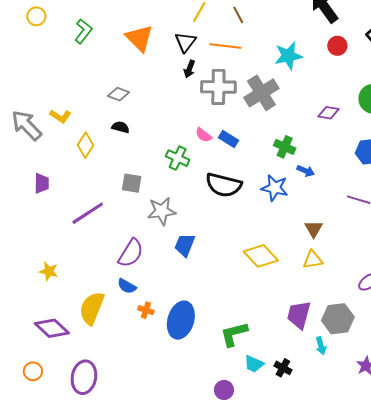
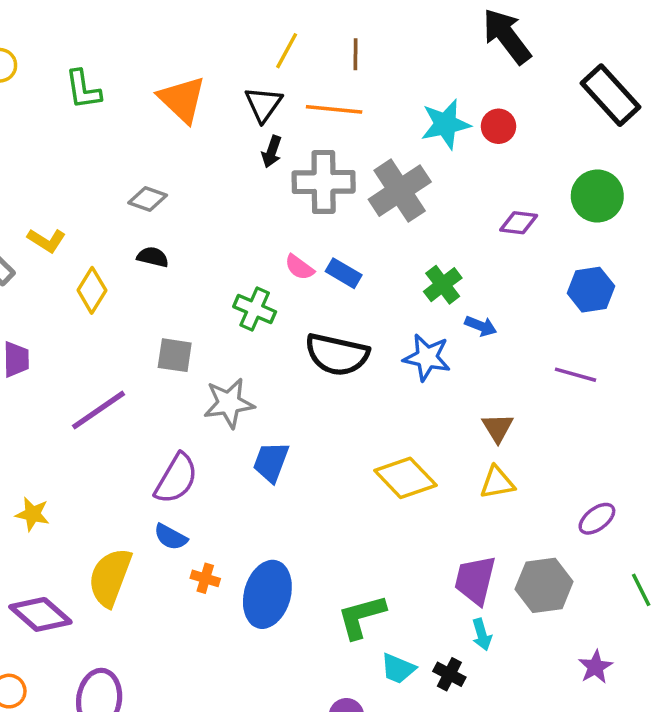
brown line: (238, 15) -> (356, 54), turned 30
green L-shape: (83, 31) -> (83, 90), turned 135
red circle: (337, 46) -> (498, 126), moved
green cross: (285, 147) -> (443, 285), turned 30
cyan arrow: (321, 346) -> (482, 635), moved

